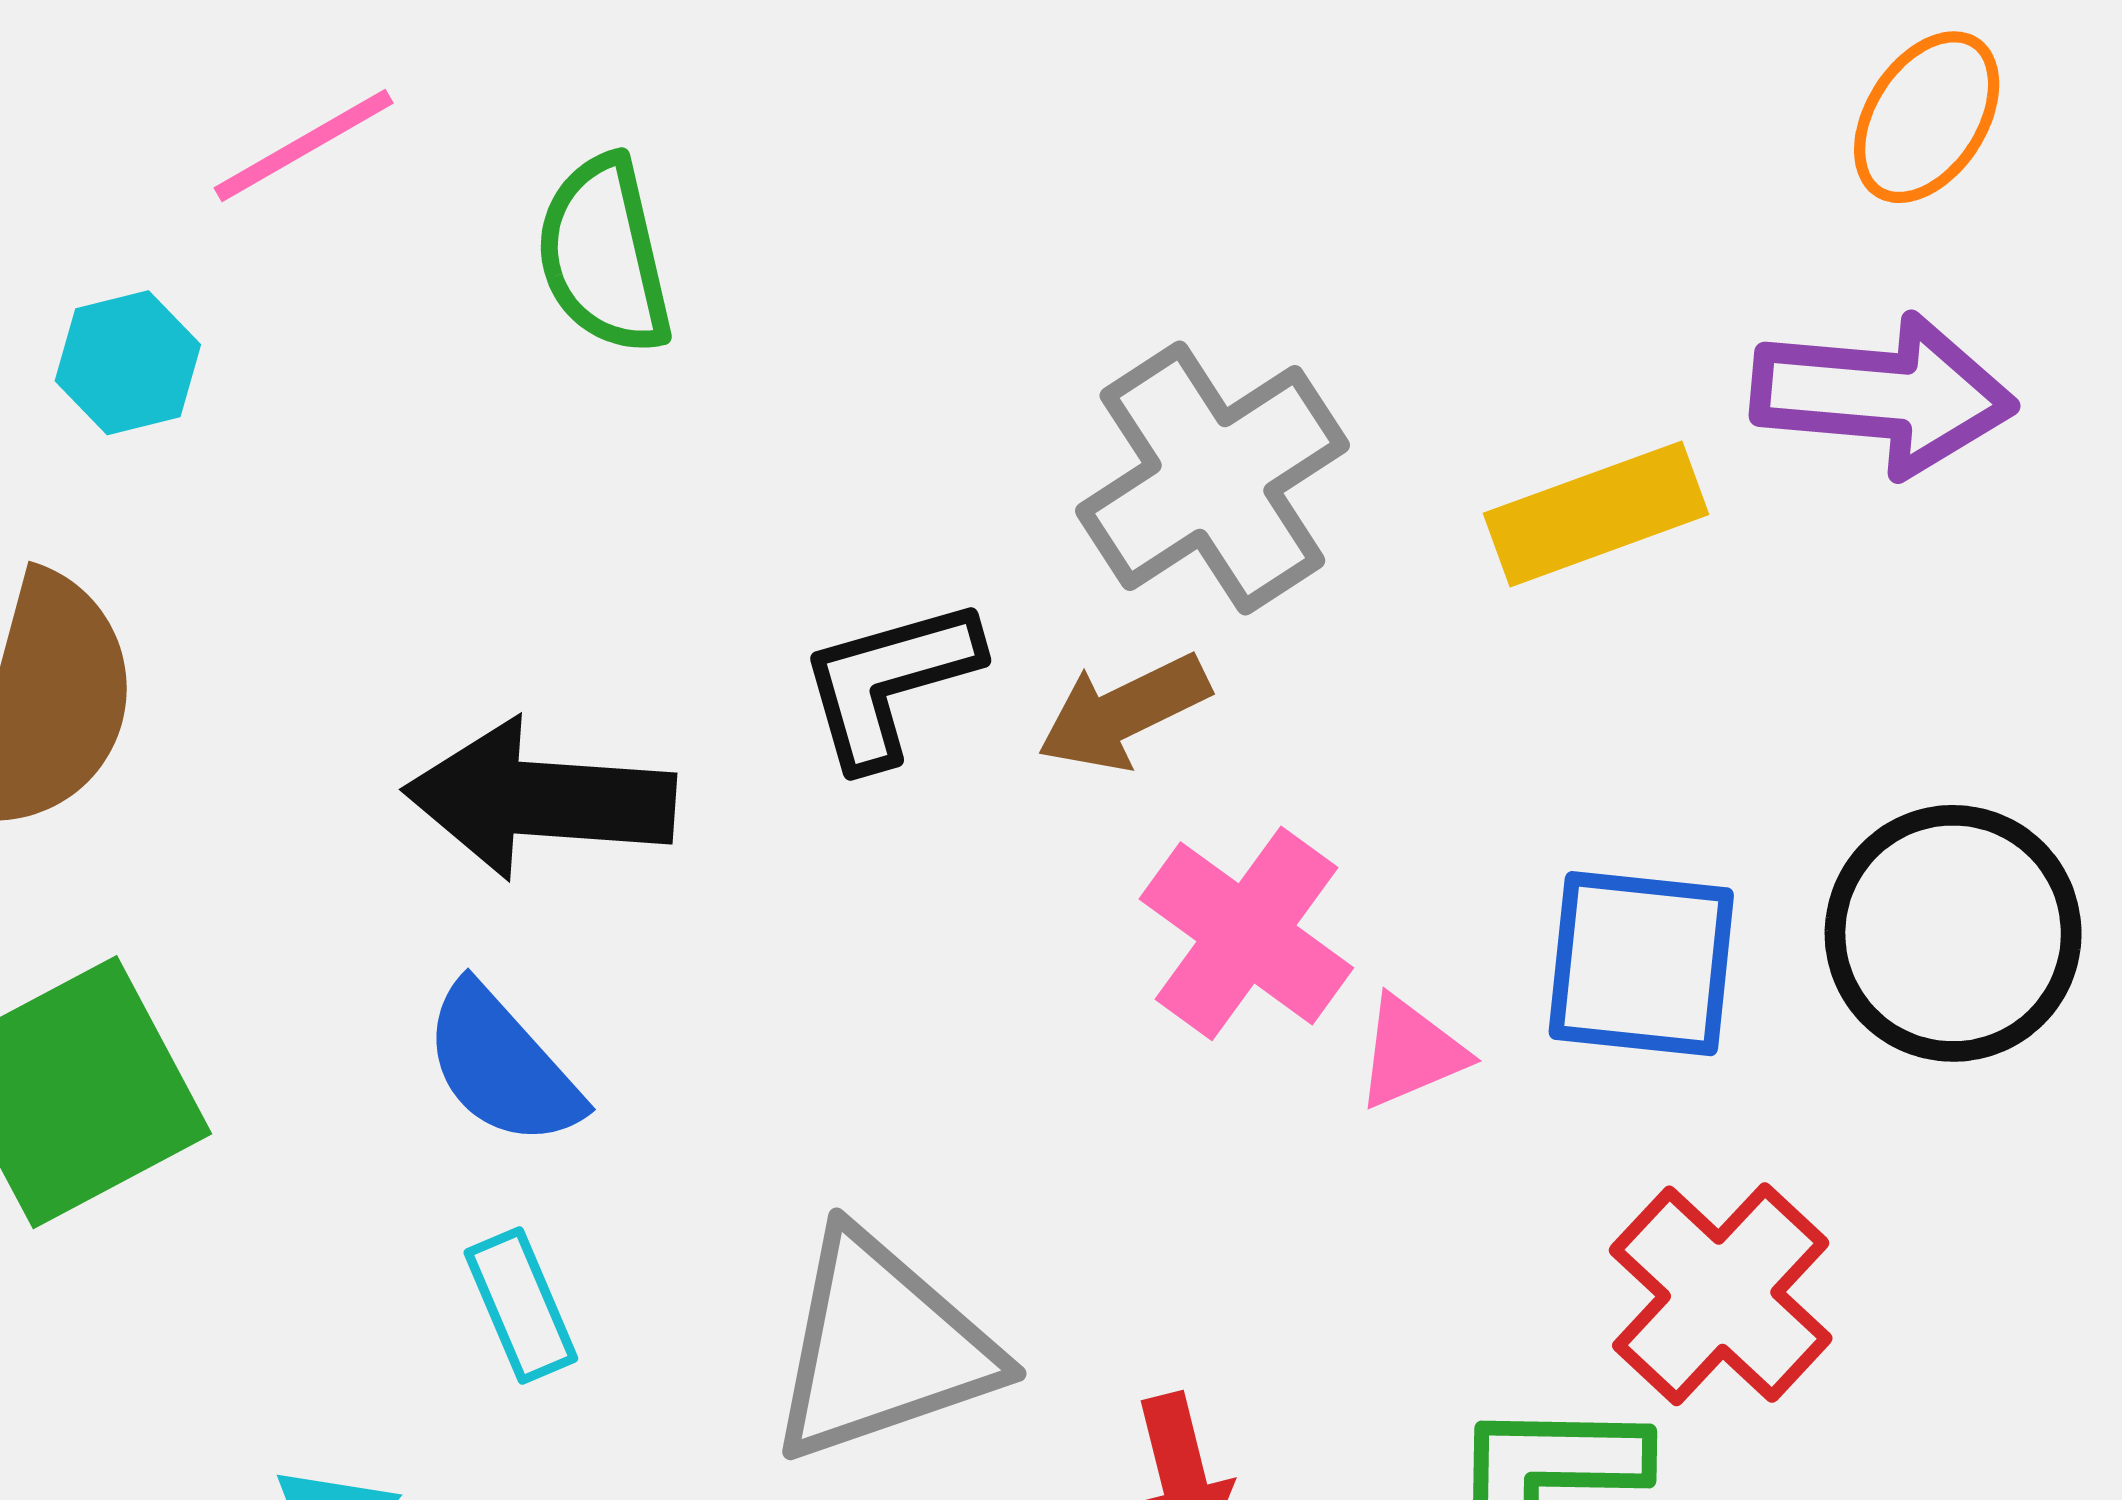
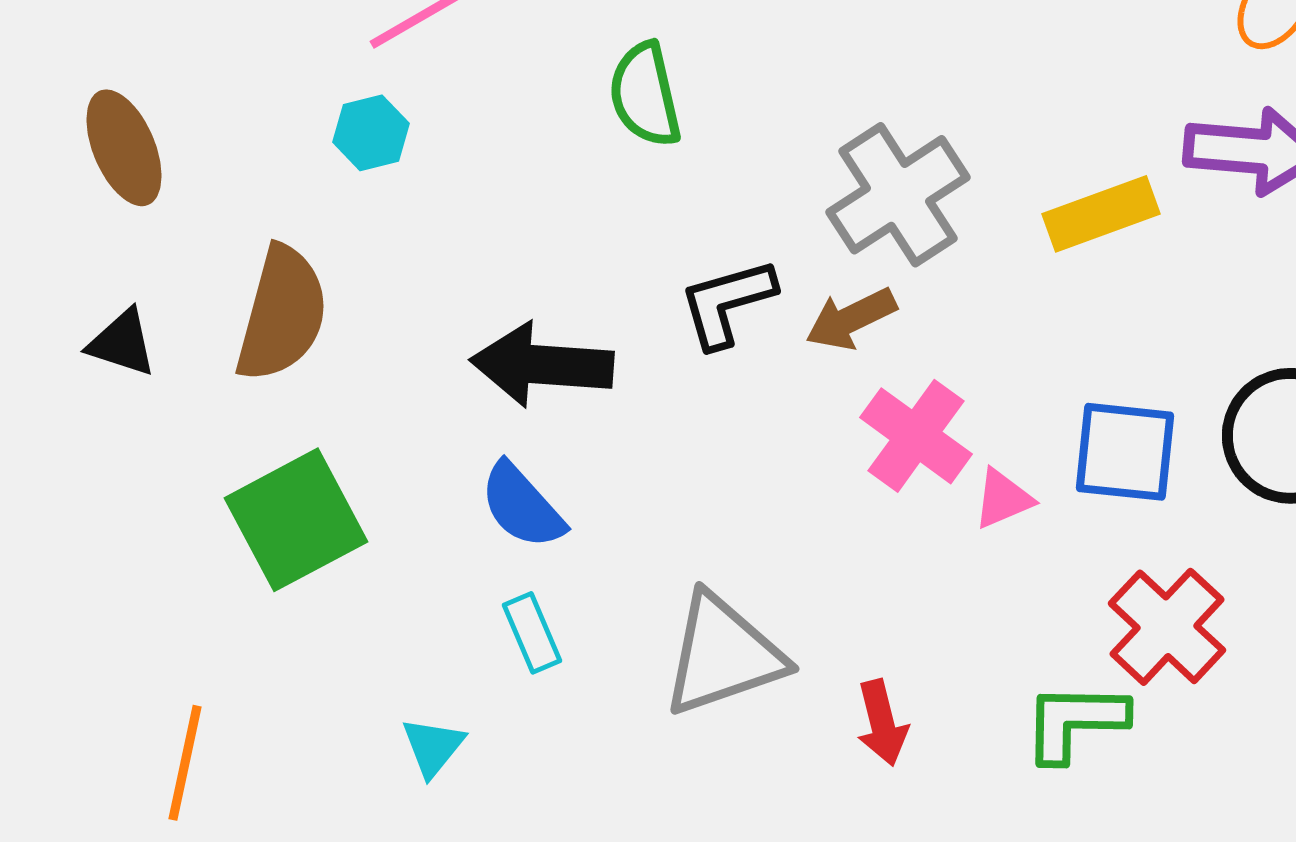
green semicircle: (604, 255) -> (645, 95), moved
cyan hexagon: (128, 363) -> (371, 133), moved

